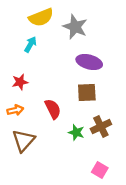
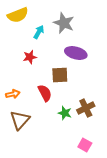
yellow semicircle: (41, 17) -> (18, 15), moved
cyan arrow: (31, 44) -> (39, 32), moved
red star: (20, 82) -> (30, 57), moved
brown square: (87, 92) -> (60, 75), moved

